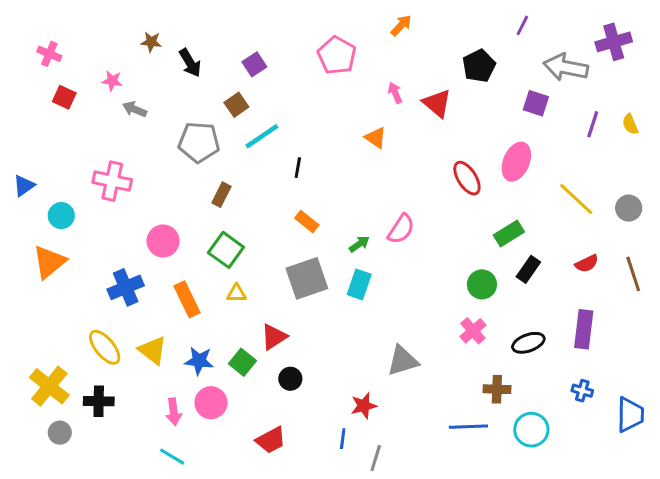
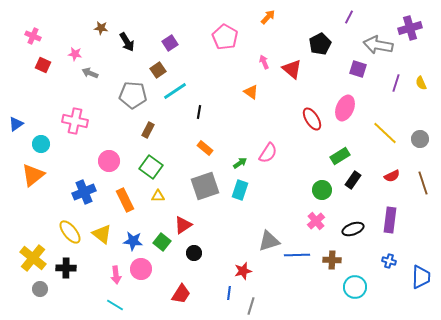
blue line: (468, 427) -> (297, 255), moved
red trapezoid: (271, 440) -> (181, 294), turned -30

